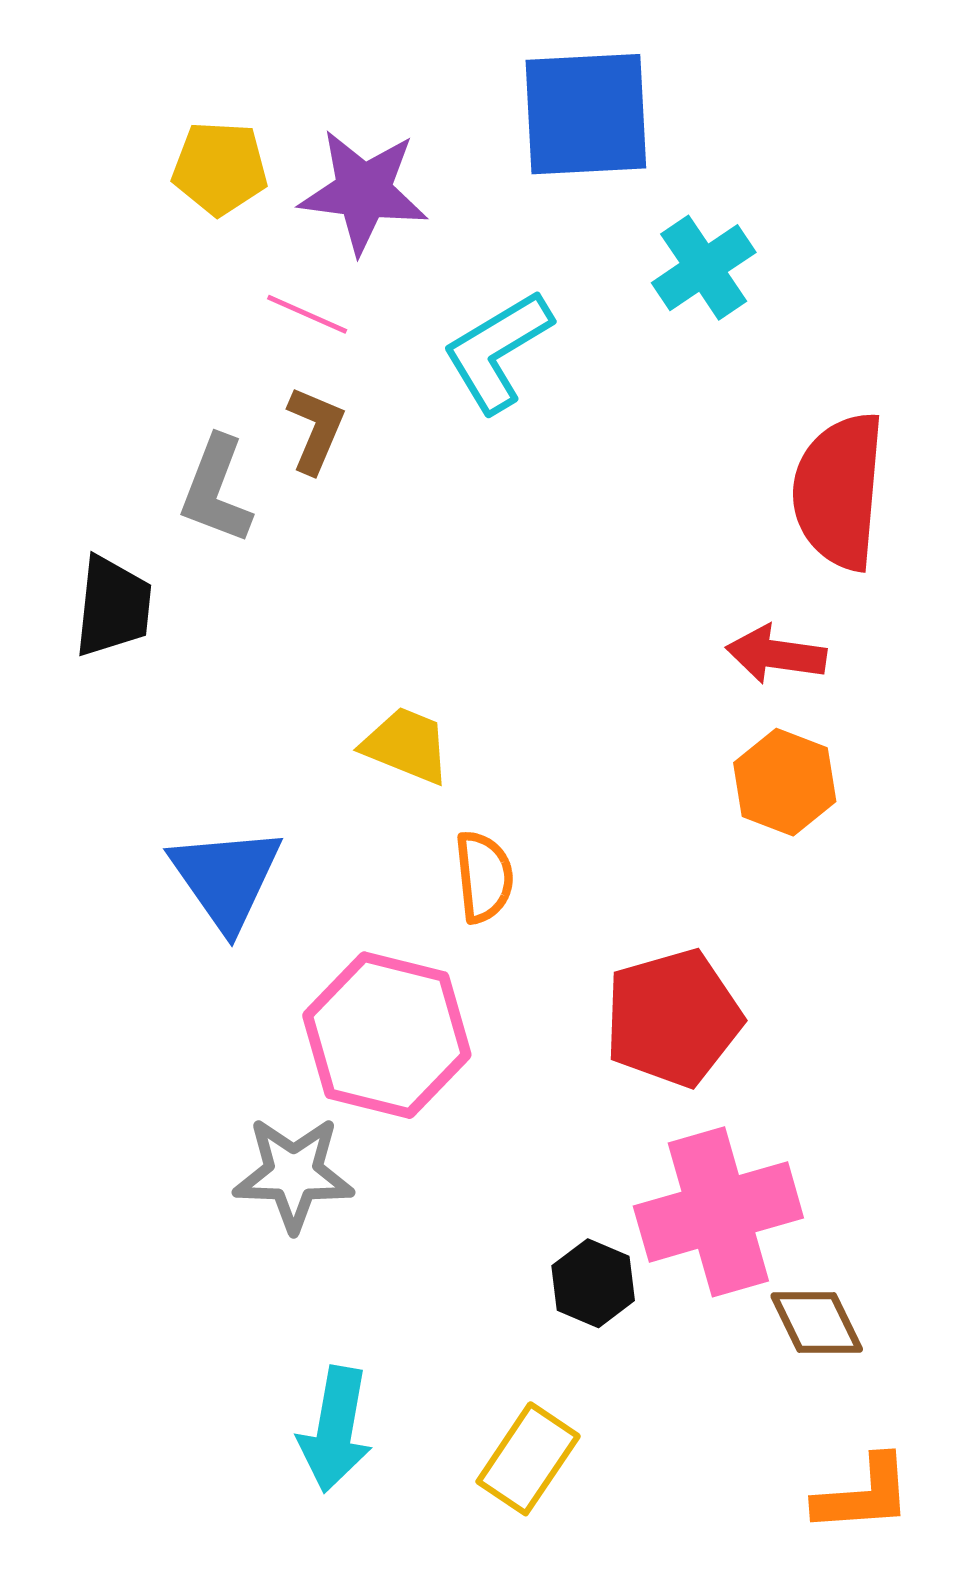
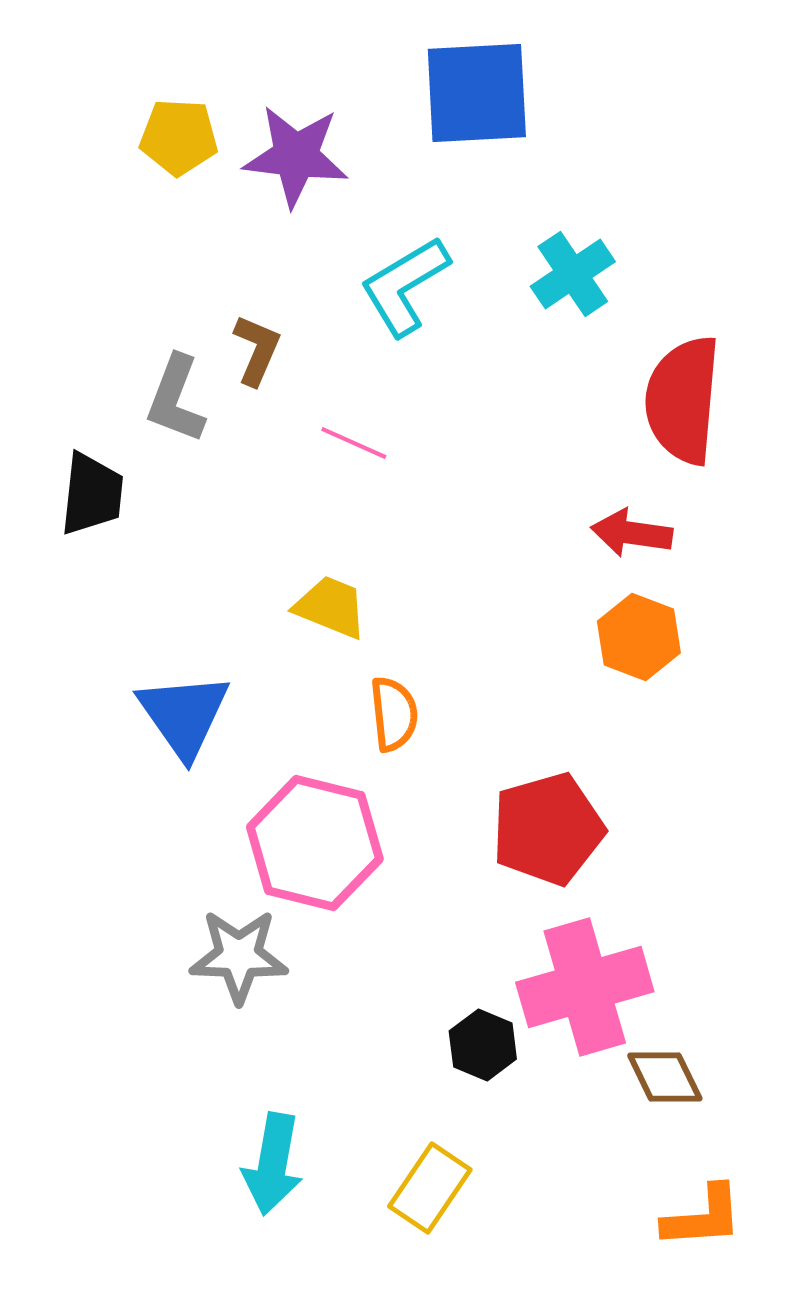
cyan cross: (704, 268) -> (573, 274), moved
pink line: (307, 314) -> (354, 443), moved

